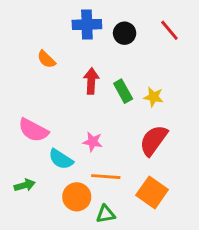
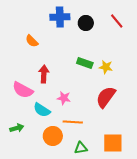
red arrow: (91, 81) -> (44, 74), moved
green rectangle: (123, 91) -> (85, 63), turned -42
orange square: (152, 192) -> (113, 143), moved, turned -35
green triangle: (106, 214) -> (81, 148), moved

